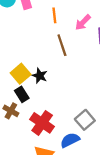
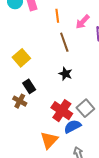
yellow square: (21, 74) -> (21, 58), moved
black star: (40, 76) -> (65, 74), moved
red cross: (42, 123) -> (62, 111), moved

